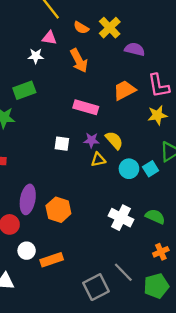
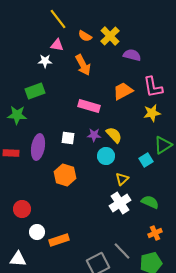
yellow triangle: (98, 160) -> (122, 179), moved, turned -32
cyan circle: (129, 169) -> (106, 156), moved
purple ellipse: (28, 199) -> (38, 147), moved
orange hexagon: (58, 210) -> (65, 175), moved
white cross: (121, 218) -> (120, 203), turned 30

